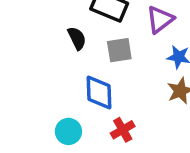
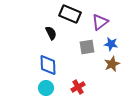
gray square: (119, 50) -> (87, 47), moved
blue diamond: (99, 92) -> (48, 65), moved

